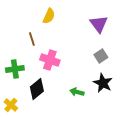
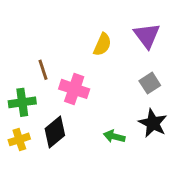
yellow semicircle: (49, 16) -> (102, 44), moved
brown line: (32, 39) -> (43, 70), moved
yellow cross: (11, 105) -> (19, 139), moved, turned 32

